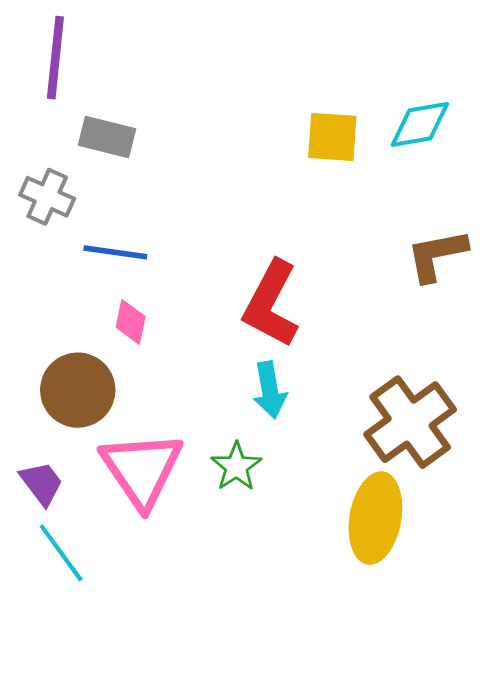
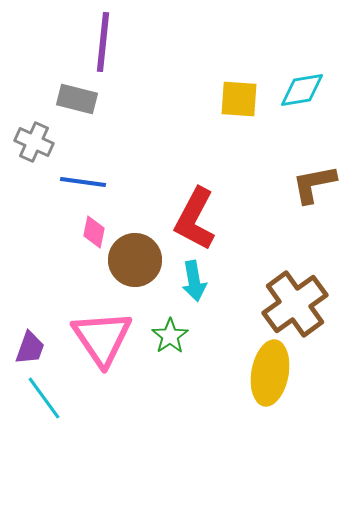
purple line: (55, 58) -> (103, 42), moved
brown circle: (78, 390) -> (135, 260), moved
purple trapezoid: (42, 483) -> (30, 348), turned 57

